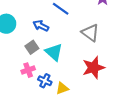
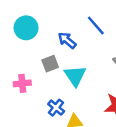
pink cross: (28, 70) -> (22, 83), moved

